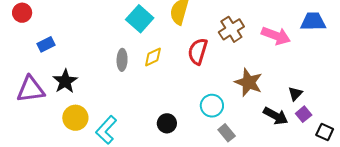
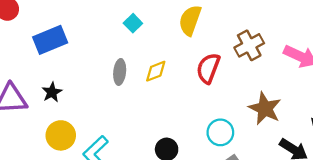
cyan square: (140, 19) -> (133, 23), moved, size x0.6
blue rectangle: (46, 44) -> (50, 40), moved, size x1.6
black star: (65, 81) -> (52, 92), size x0.7

